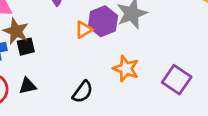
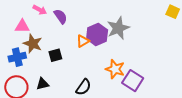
black square: (26, 47) -> (55, 55), moved
purple square: (177, 80) -> (133, 81), moved

